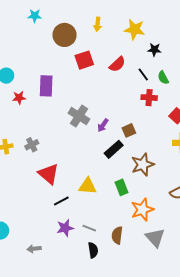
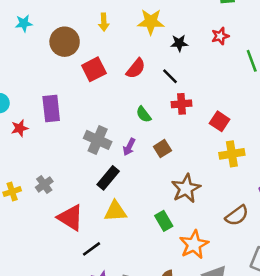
green semicircle: (163, 78) -> (144, 114), moved
black rectangle: (114, 149) -> (108, 178), moved
yellow triangle: (87, 186) -> (115, 211), moved

